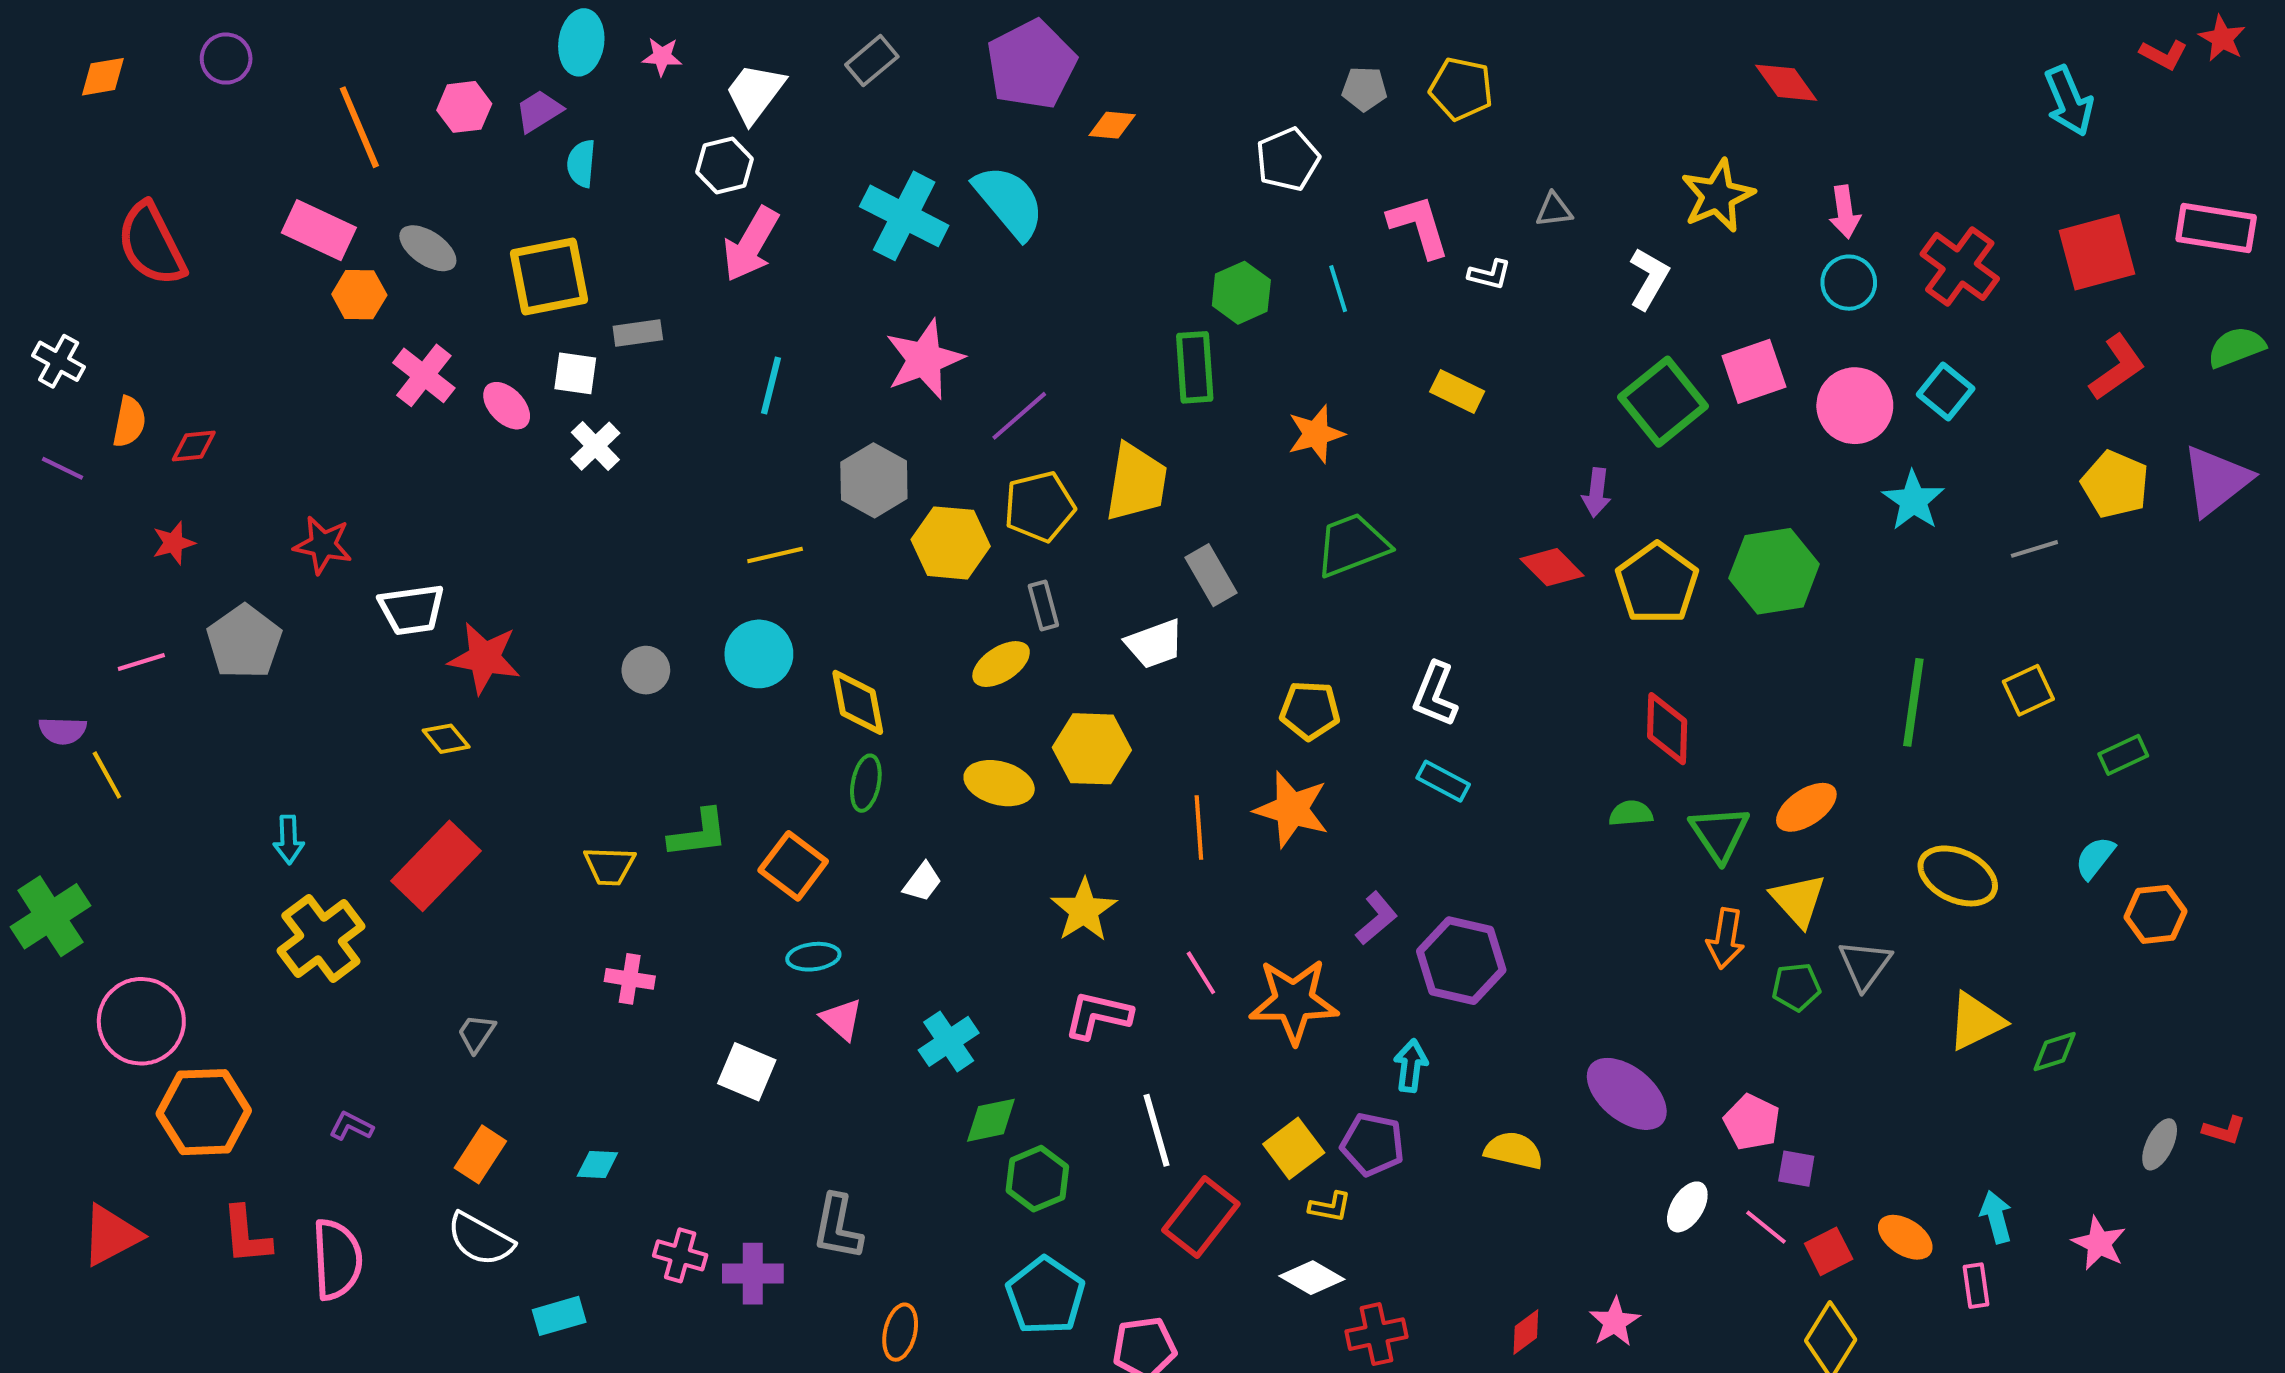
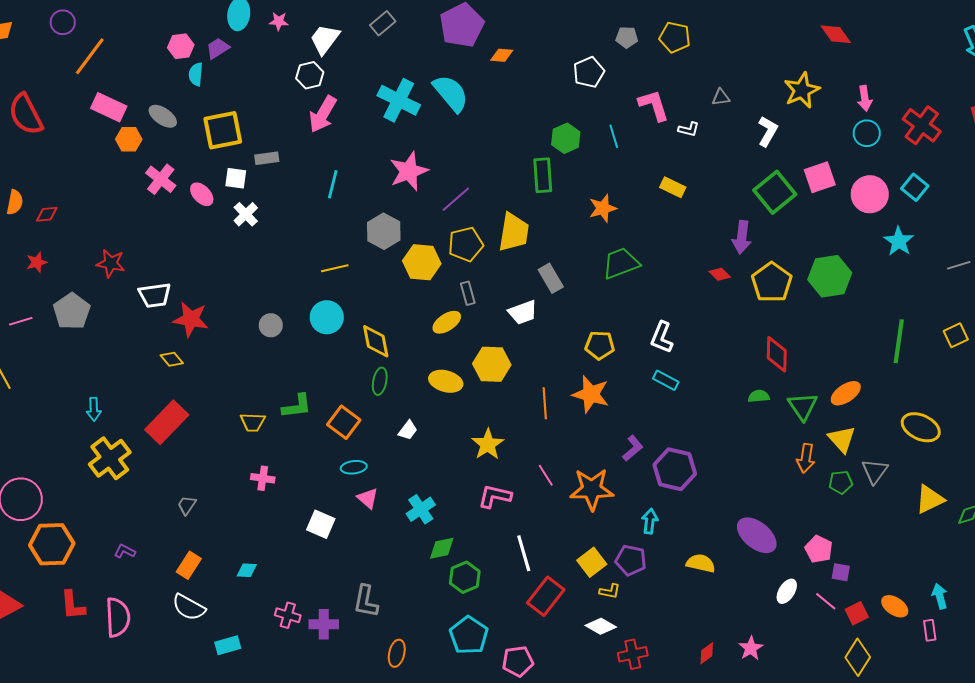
orange line: (359, 127) -> (90, 56), moved, turned 60
cyan semicircle: (581, 163) -> (196, 74), moved
purple arrow: (1596, 492) -> (742, 237), size x1.4
red diamond: (1552, 567) -> (720, 274), size x0.7

